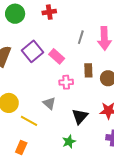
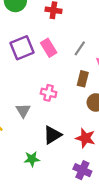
pink rectangle: (57, 56) -> (49, 48), moved
brown rectangle: (88, 70) -> (83, 79), moved

